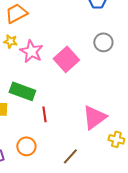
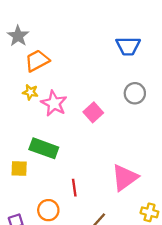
pink square: (66, 59) -> (93, 112), size x0.7
red line: (44, 114) -> (74, 188), moved
yellow cross: (116, 139) -> (149, 212), moved

